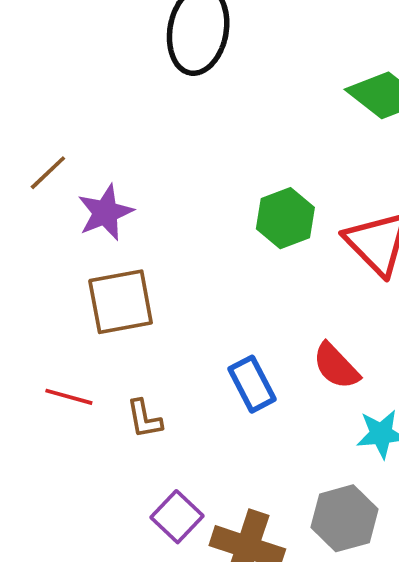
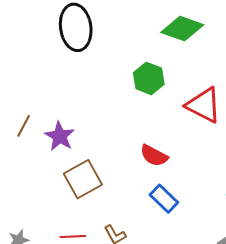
green hexagon: (285, 218) -> (149, 78), moved
red semicircle: (336, 366) -> (154, 156), moved

